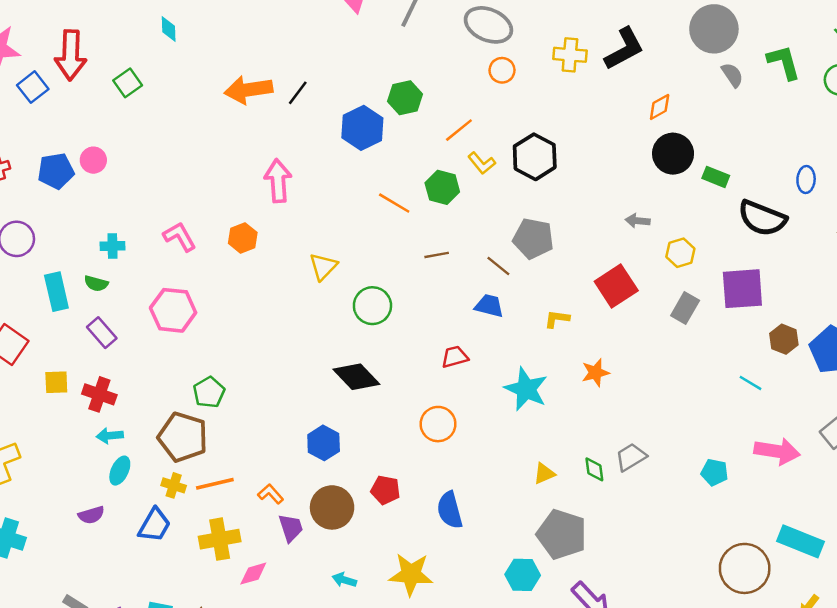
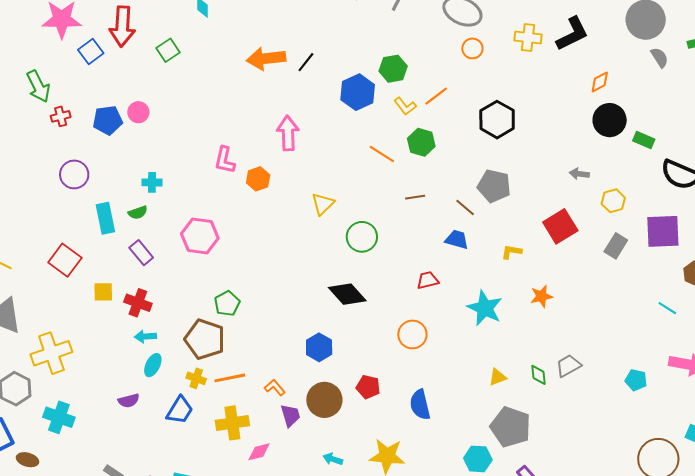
yellow L-shape: (482, 163) -> (405, 106), moved
pink L-shape: (180, 237) -> (225, 160), moved, turned -140
green semicircle: (96, 283) -> (138, 212), turned -36

